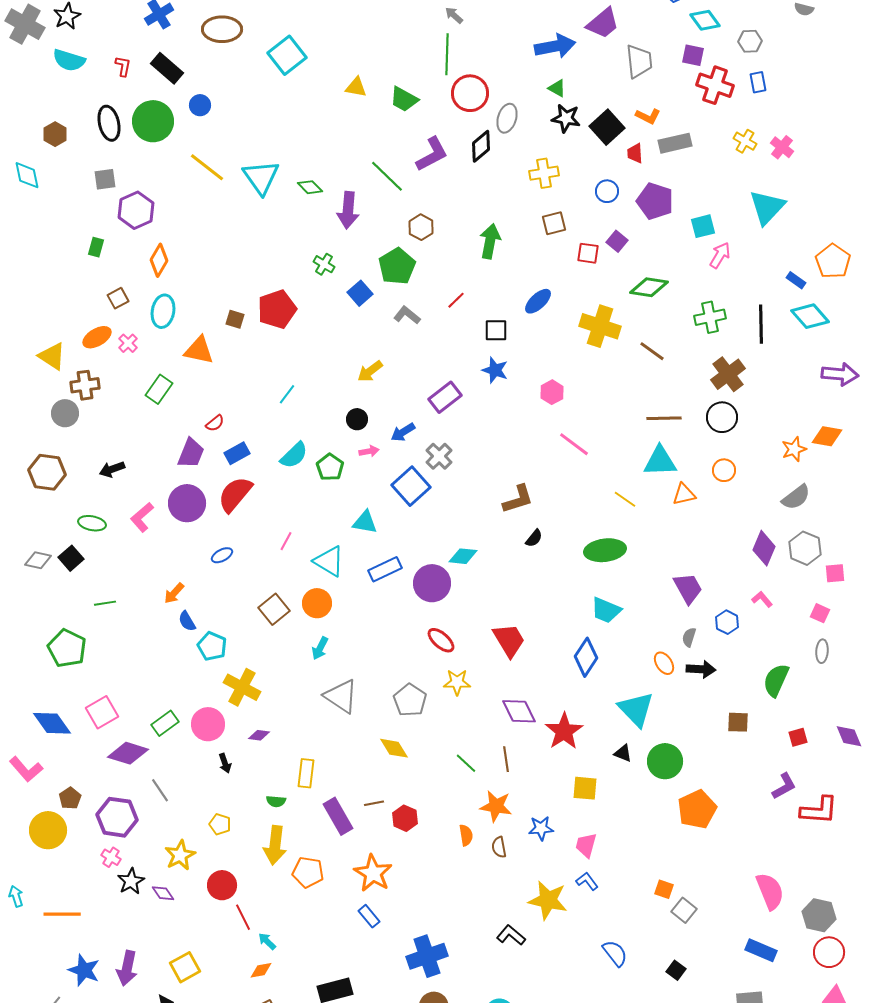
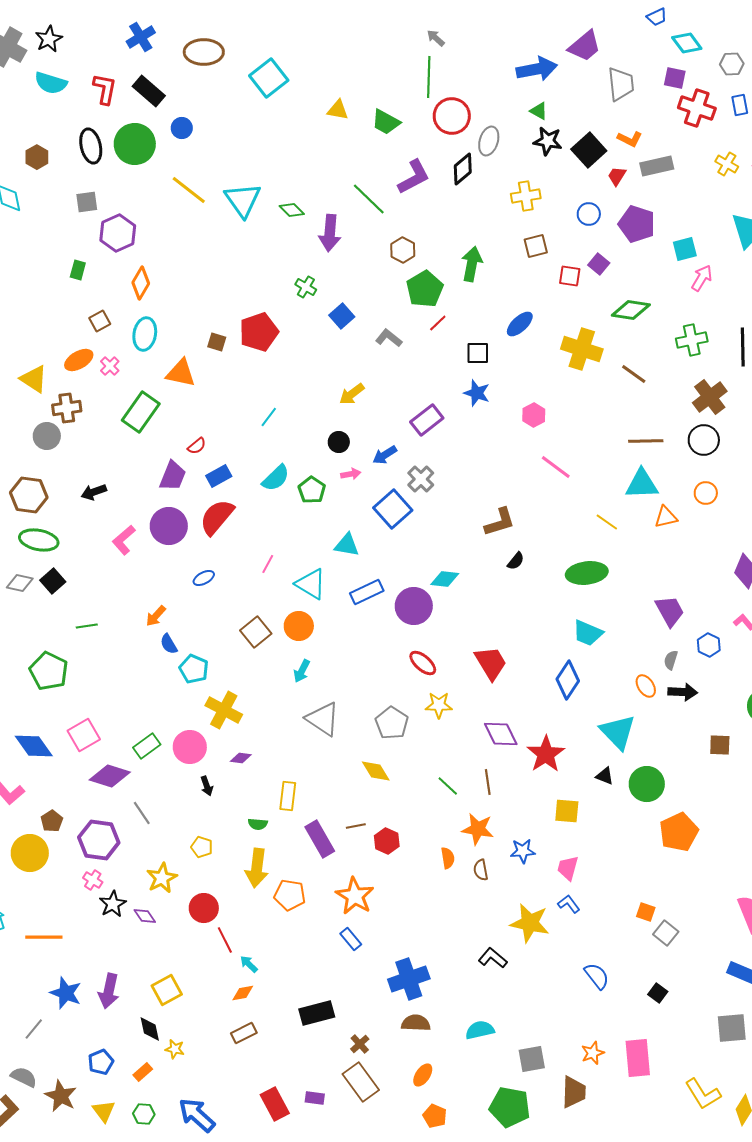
red L-shape: (123, 66) -> (105, 89), size x1.5
red trapezoid: (635, 153) -> (617, 176), turned 35
green pentagon: (397, 266) -> (425, 289), moved
green rectangle: (159, 389) -> (141, 412), size x1.4
green ellipse: (92, 523) -> (39, 540), moved, size x1.4

